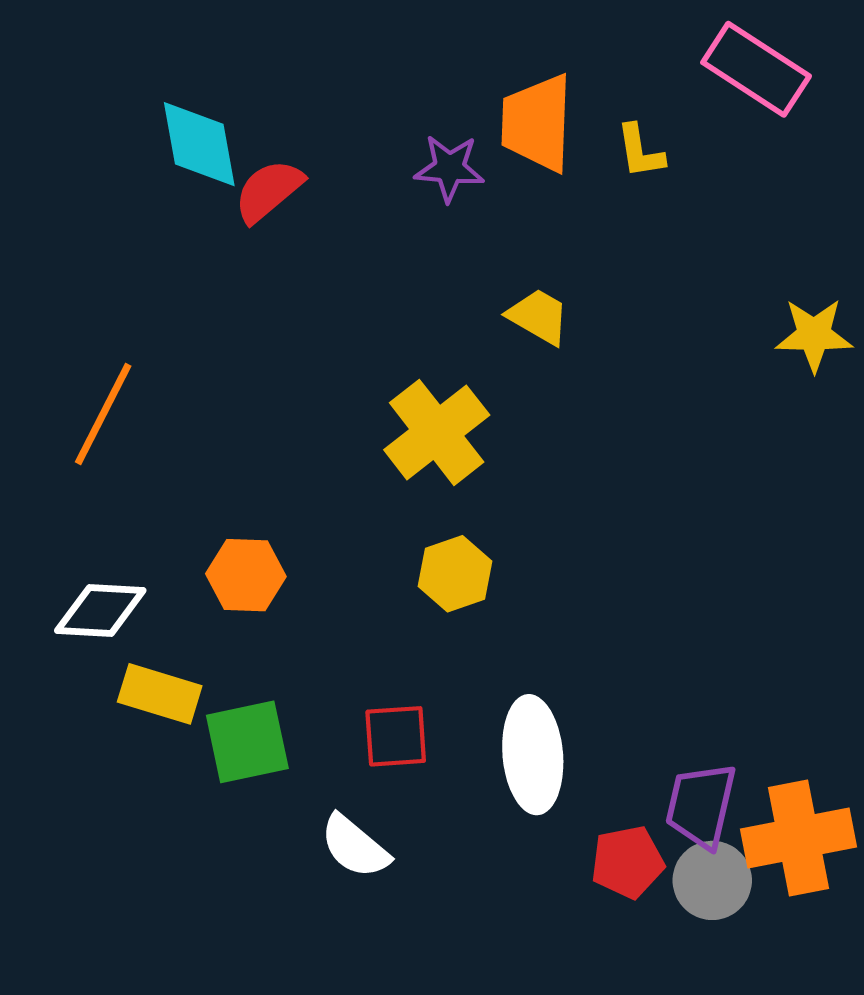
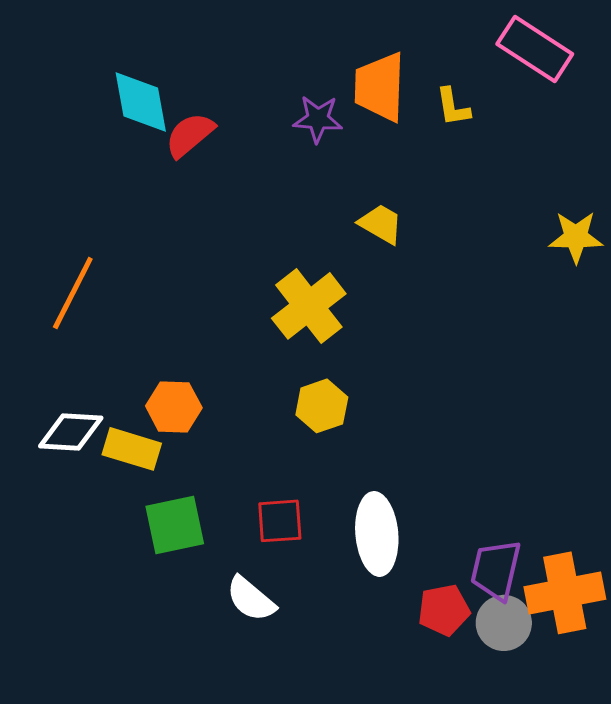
yellow rectangle: (160, 694) -> (132, 449), moved

